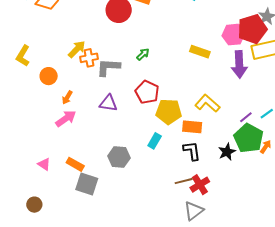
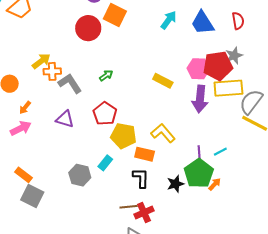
gray L-shape: (108, 67) -> (70, 83), turned 45
purple line: (246, 117) -> (199, 152), turned -64
gray hexagon: (119, 157) -> (80, 175), moved

